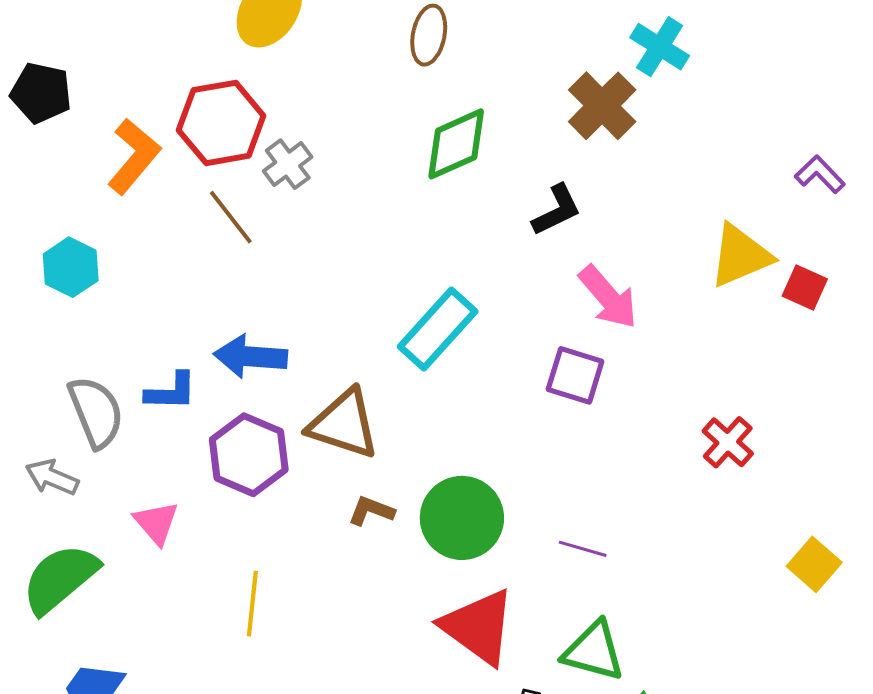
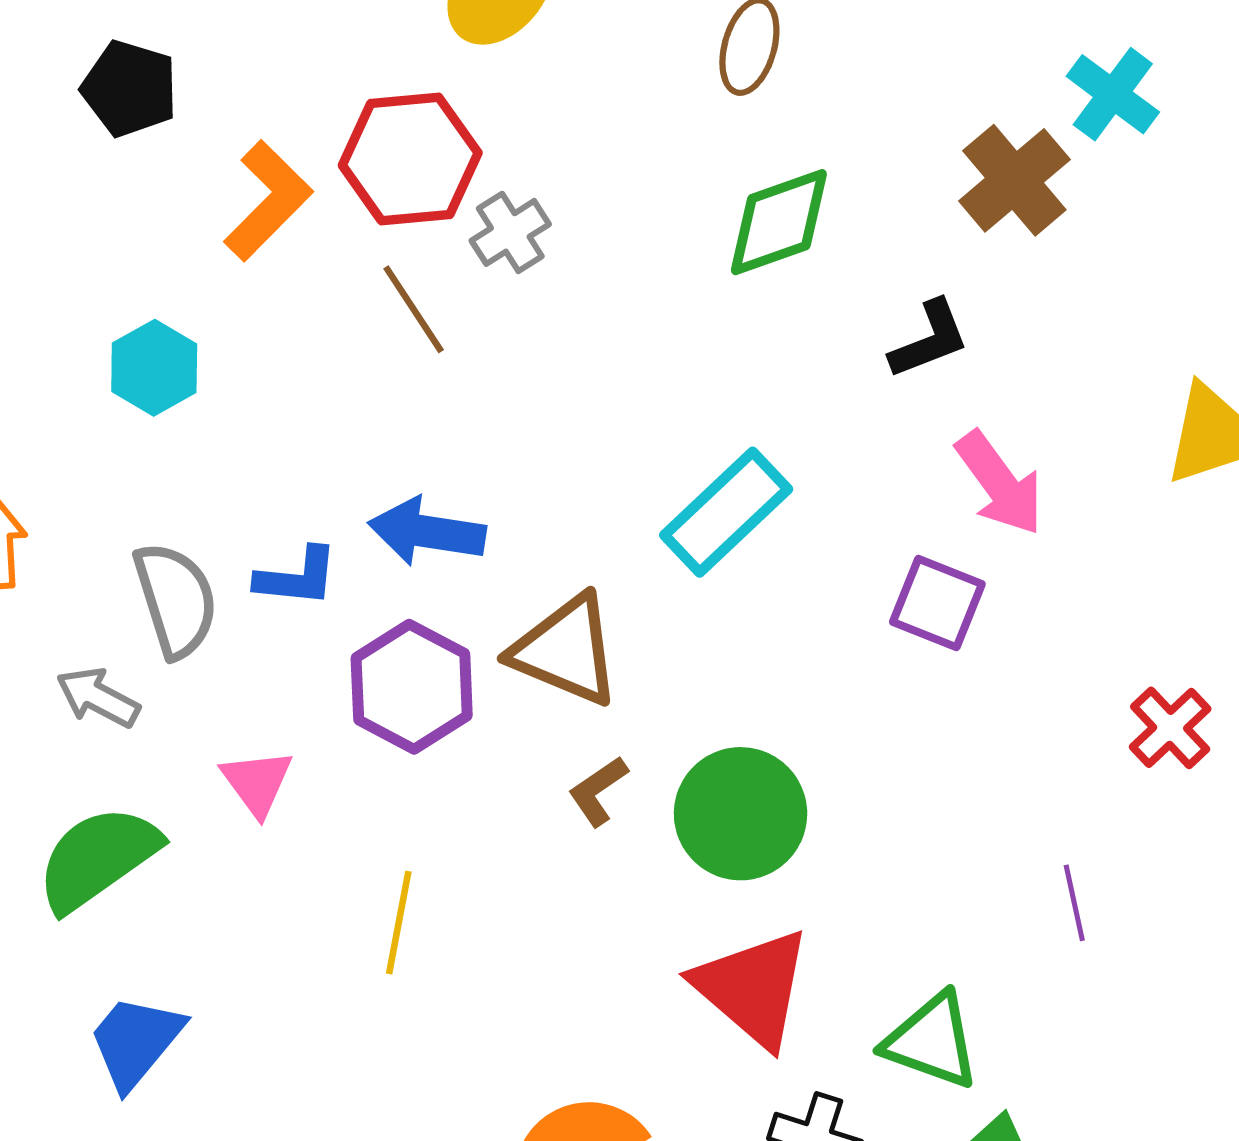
brown L-shape: (371, 511) -> (598, 791), turned -60
purple line: (583, 549) -> (1074, 903), moved, turned 57

